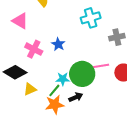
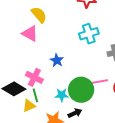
pink triangle: (20, 21) -> (30, 33), moved
pink cross: (34, 49) -> (34, 77), moved
green line: (54, 90) -> (35, 95), moved, turned -56

